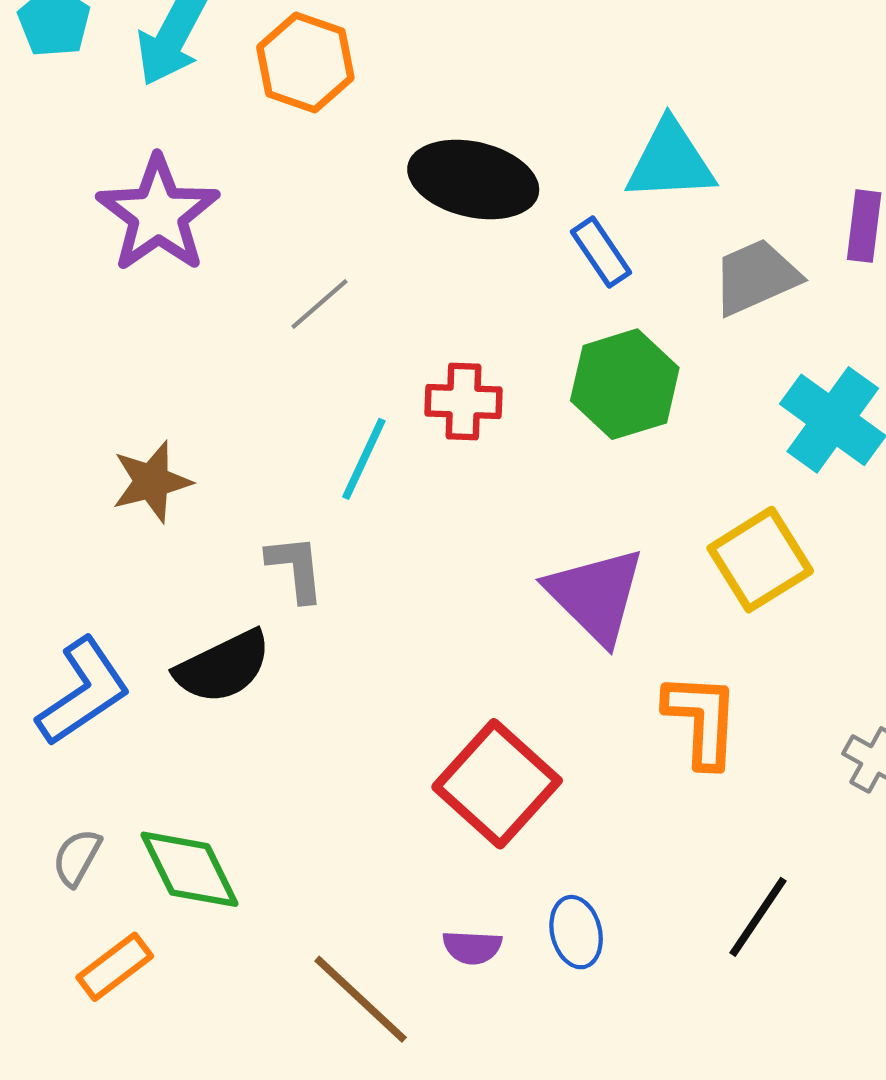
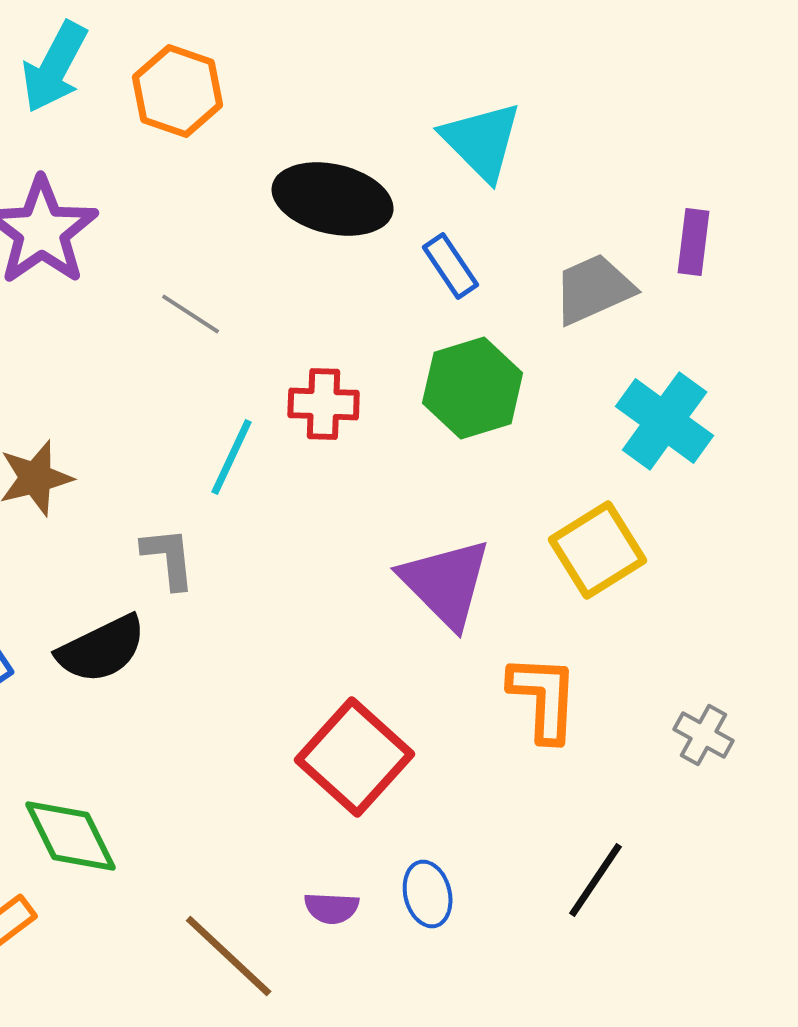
cyan triangle: (670, 161) -> (482, 141), moved, turned 48
gray line: (319, 304) -> (191, 314), turned 74

